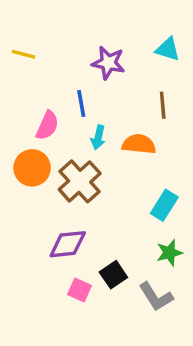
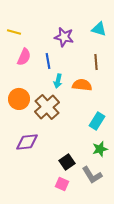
pink semicircle: (47, 125) -> (24, 57), moved
purple diamond: (68, 244) -> (27, 142), moved
pink square: (80, 290) -> (62, 184), moved

